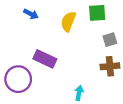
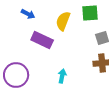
purple rectangle: (45, 59) -> (42, 40), moved
cyan arrow: (79, 93) -> (62, 76), moved

